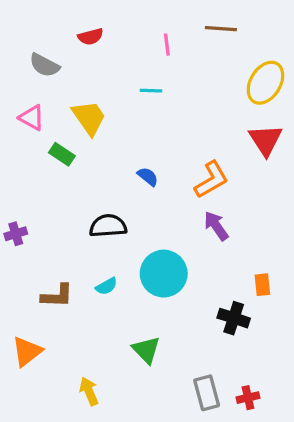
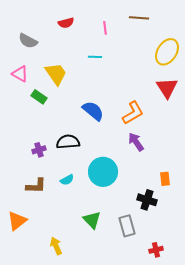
red semicircle: (91, 37) -> (66, 23), moved
blue semicircle: (148, 177) -> (93, 111), size x1.6
purple cross: (16, 234) -> (39, 150), moved
gray rectangle: (207, 393) -> (127, 226), moved

